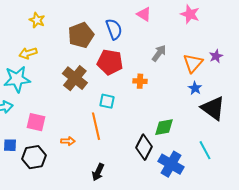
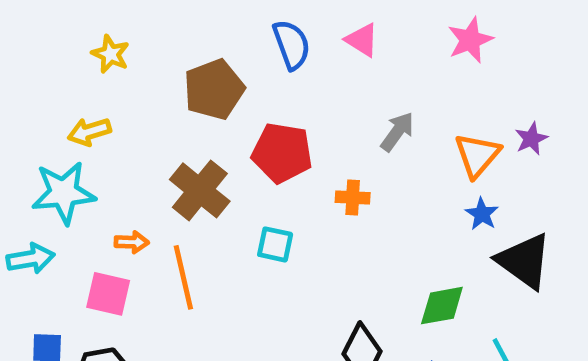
pink star: (190, 14) -> (470, 40), turned 30
blue semicircle: (114, 29) -> (292, 45), moved
orange line: (96, 126) -> (183, 277), moved
green diamond: (164, 127) -> (442, 306), moved
orange arrow: (68, 141) -> (132, 242), moved

